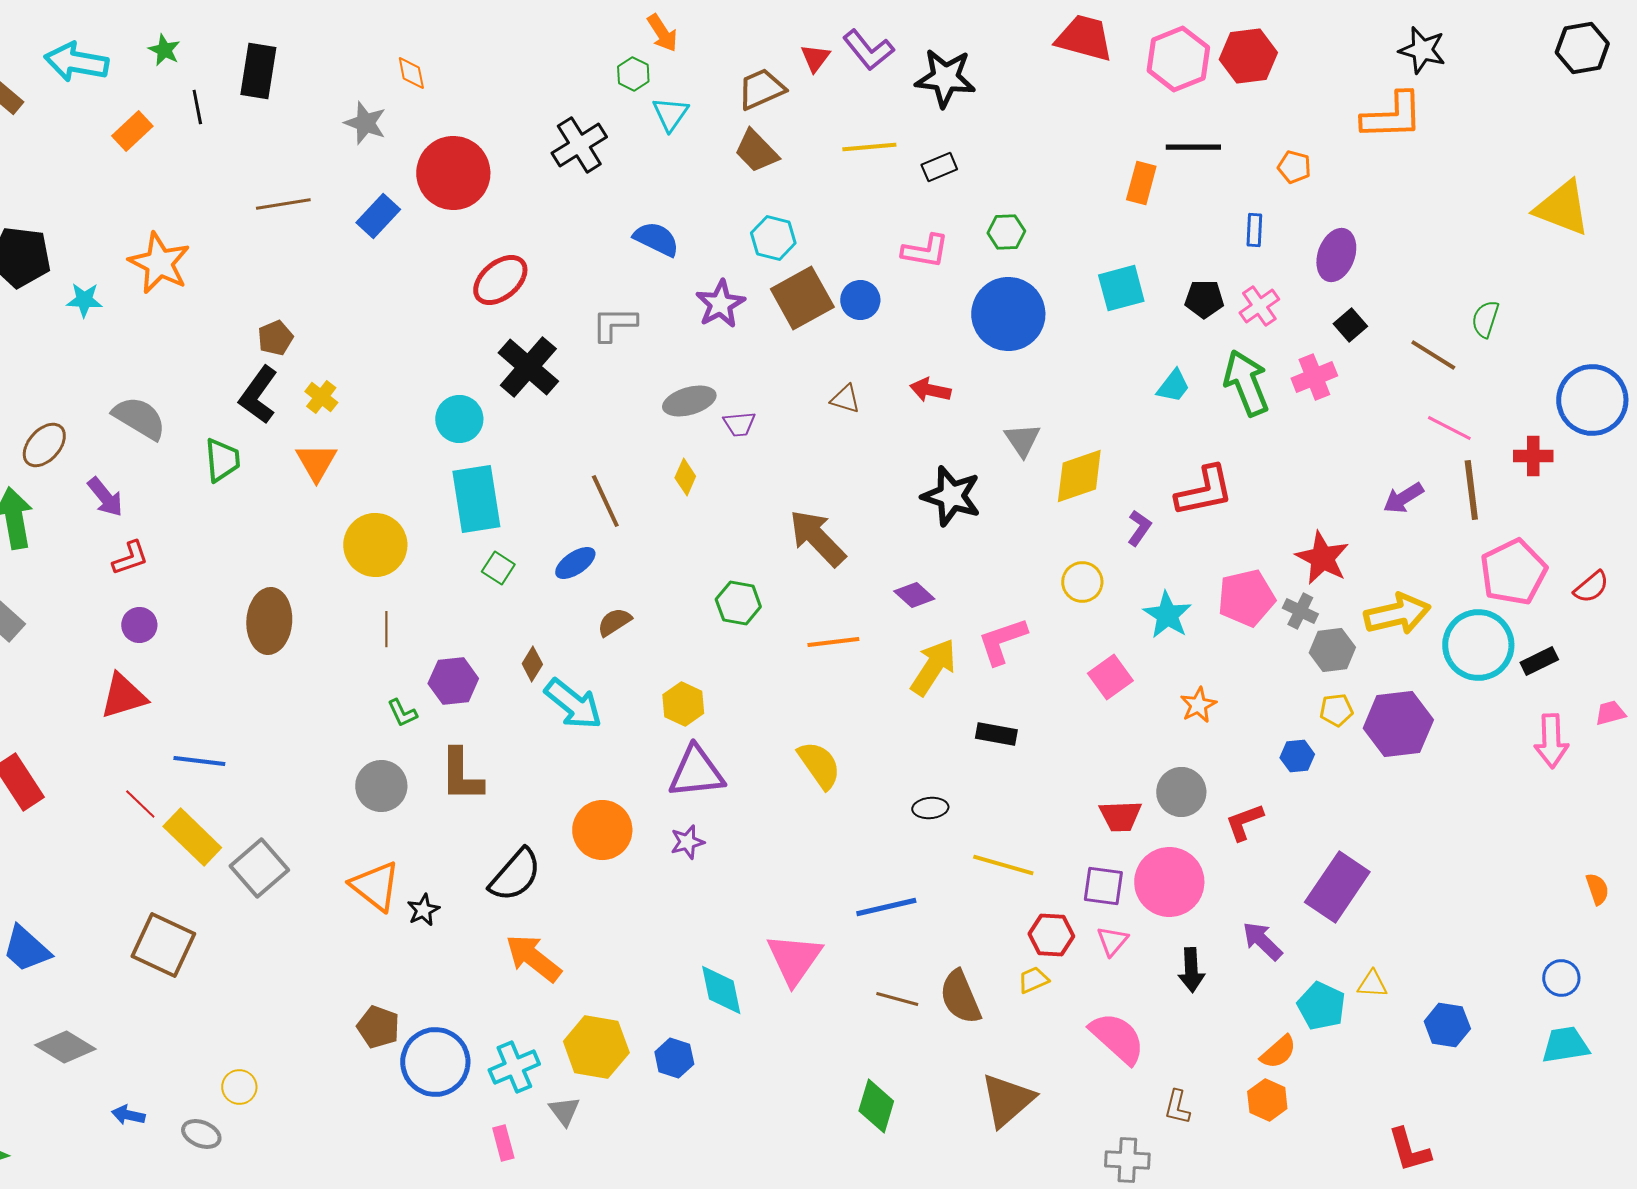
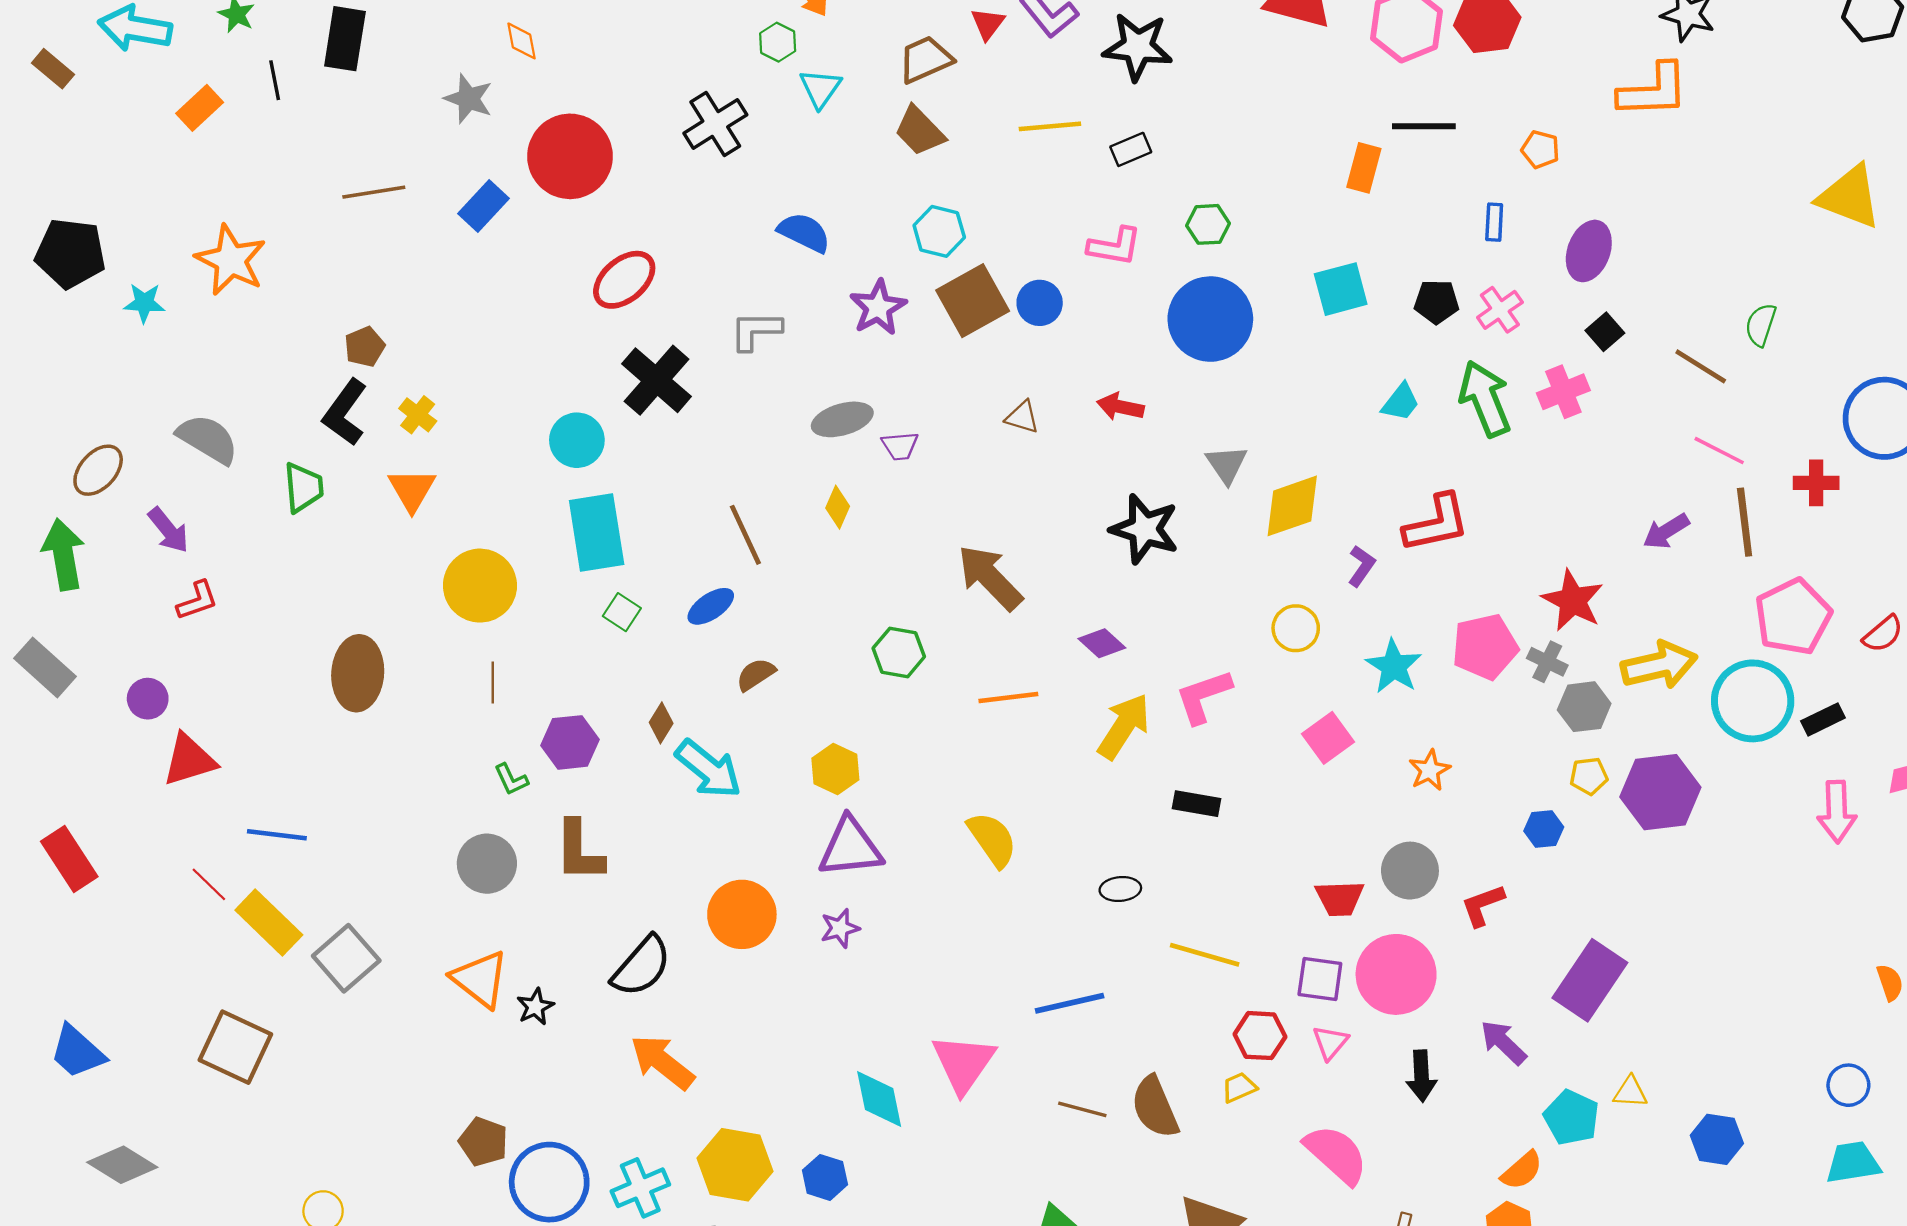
purple circle: (139, 625) -> (148, 699), moved

